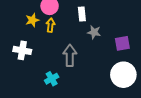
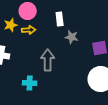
yellow arrow: (51, 25) -> (29, 30), turned 80
cyan cross: (52, 79) -> (30, 83), turned 32

